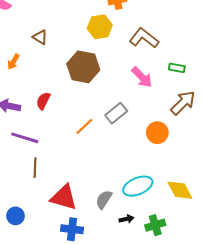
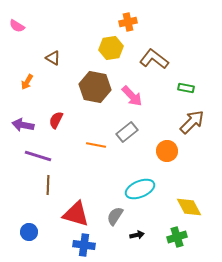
pink arrow: (142, 77) -> (132, 96), moved
orange line: (84, 126) -> (96, 145), turned 54
cyan ellipse: (138, 186) -> (140, 189), moved
green cross: (155, 225) -> (177, 237), moved

